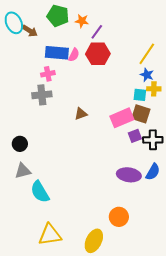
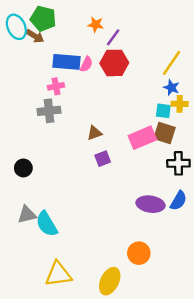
green pentagon: (58, 16) -> (43, 19), moved
purple square: (135, 136) -> (103, 159), moved
gray triangle: (23, 171) -> (27, 215), moved

